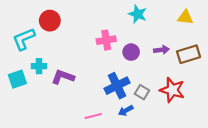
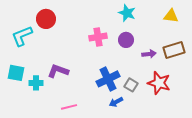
purple arrow: (161, 50) -> (149, 54), moved
purple circle: (131, 52) -> (126, 40), moved
cyan cross: (39, 66) -> (36, 83), moved
cyan square: (17, 79) -> (16, 73), turned 30
pink line: (93, 116) -> (69, 107), moved

